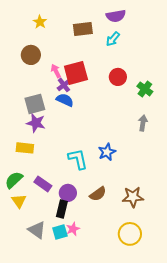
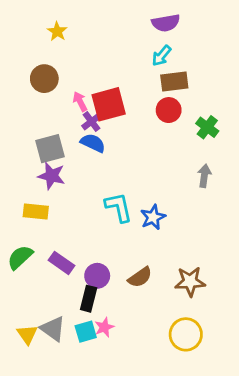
brown rectangle: (83, 29) -> (174, 81), moved
cyan L-shape: (78, 159) -> (119, 207), moved
yellow triangle: (19, 201) -> (27, 334), moved

